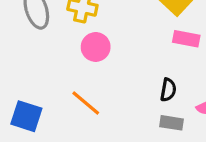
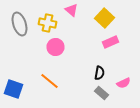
pink rectangle: (186, 39) -> (110, 42), turned -35
gray rectangle: (171, 123) -> (102, 93), turned 32

